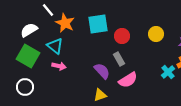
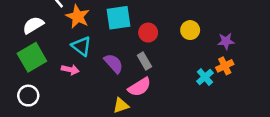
cyan triangle: (55, 46) -> (81, 46), moved
green square: (28, 56) -> (32, 57), turned 30
purple semicircle: (102, 71) -> (114, 63), moved
pink semicircle: (128, 80) -> (139, 87), moved

